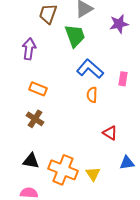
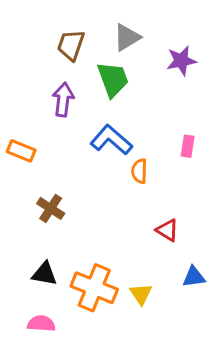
purple arrow: (29, 49) -> (63, 100), moved
blue L-shape: (90, 69) -> (111, 140), moved
orange rectangle: (38, 89) -> (21, 151), moved

